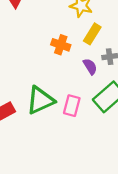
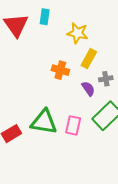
green triangle: (40, 100) -> (44, 122), turned 36

